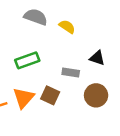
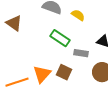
green rectangle: (27, 60) -> (60, 38), moved, turned 54

